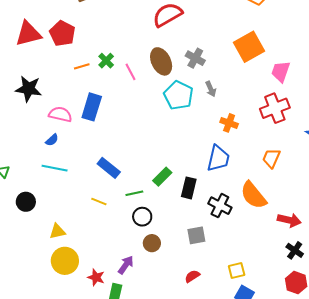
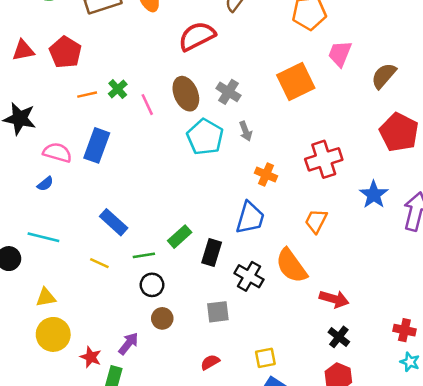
red triangle: (28, 34) -> (23, 50), size x0.7
pink trapezoid: (281, 71) -> (340, 54), moved
cyan line: (55, 168) -> (43, 237), moved

